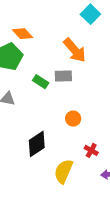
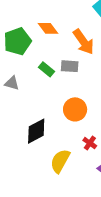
orange diamond: (23, 34) -> (48, 28), moved
orange circle: (73, 119) -> (75, 109), size x1.5

